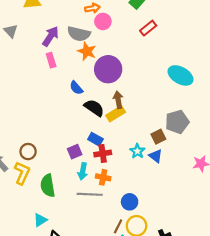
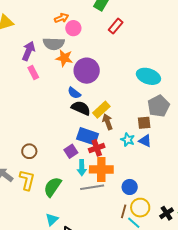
cyan ellipse: (181, 75) -> (148, 76), moved
blue semicircle: (76, 88) -> (74, 93), moved
brown arrow: (118, 100) -> (107, 122), moved
brown square: (158, 137) -> (144, 123), turned 32
blue rectangle: (95, 139) -> (88, 136), size x1.5
brown circle: (28, 152) -> (29, 151), moved
orange cross: (103, 177) -> (101, 169), size x1.6
green semicircle: (48, 186) -> (53, 187), turned 55

